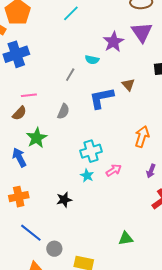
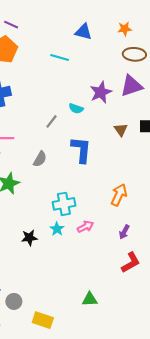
cyan line: (71, 13) -> (60, 57), turned 54
purple triangle: (142, 32) -> (131, 86), turned 40
brown triangle: (128, 85) -> (121, 130), moved
blue L-shape: (101, 98) -> (81, 150), turned 100
black star: (64, 200) -> (29, 238), moved

